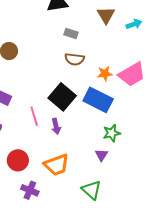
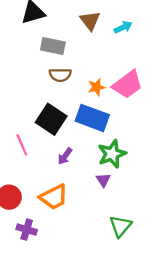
gray rectangle: (71, 33) -> (53, 46), size x1.5
purple arrow: (56, 126) -> (65, 156), moved, turned 56
green star: (112, 133) -> (112, 154), size x1.4
green triangle: (91, 190) -> (121, 226), moved, turned 35

